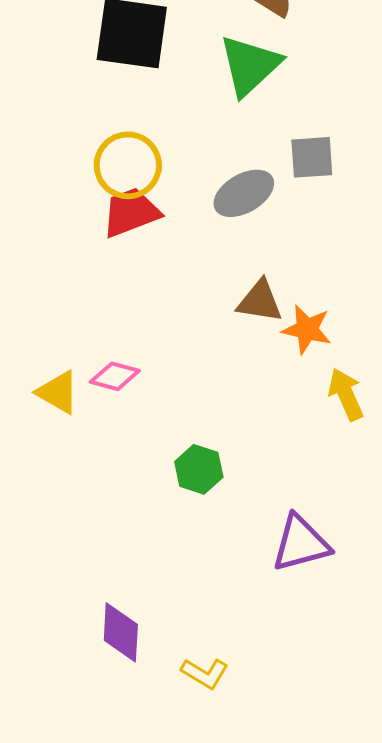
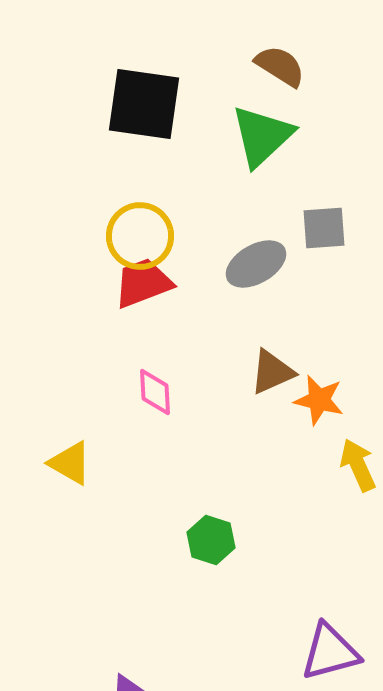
brown triangle: (260, 301) -> (272, 372), turned -33
pink diamond: (115, 376) -> (155, 392), moved, turned 72
purple triangle: (301, 543) -> (330, 652), moved

